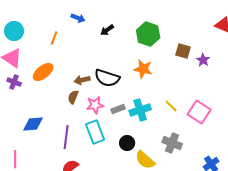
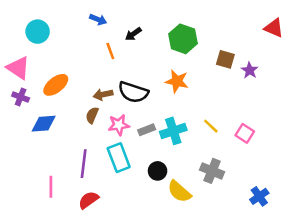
cyan circle: (14, 31) -> (38, 32), moved
orange line: (54, 38) -> (110, 51), moved, turned -40
pink square: (199, 112) -> (245, 133), size x0.7
blue diamond: (33, 124) -> (44, 124), moved
pink line: (15, 159) -> (51, 187), moved

